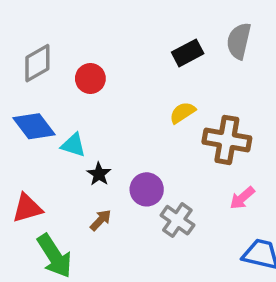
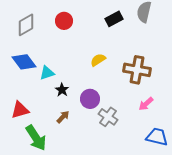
red circle: (90, 78) -> (64, 21), moved
yellow semicircle: (183, 113) -> (98, 60), moved
cyan triangle: (73, 145) -> (47, 73), turned -35

